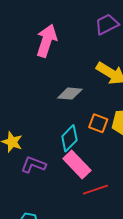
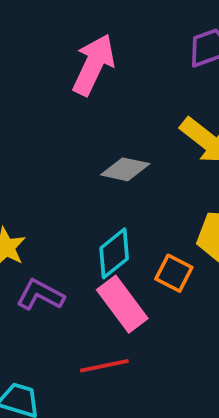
orange square: (98, 123) -> (174, 273), moved
red line: (95, 190) -> (104, 366), moved

